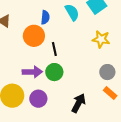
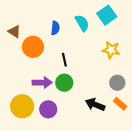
orange circle: (34, 36) -> (33, 47), moved
black arrow: (79, 103) -> (95, 105), moved, turned -96

